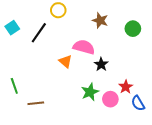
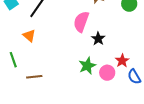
pink semicircle: (84, 47) -> (81, 22), turned -85
orange triangle: (65, 61) -> (29, 36), moved

